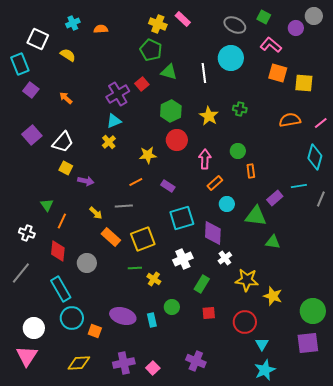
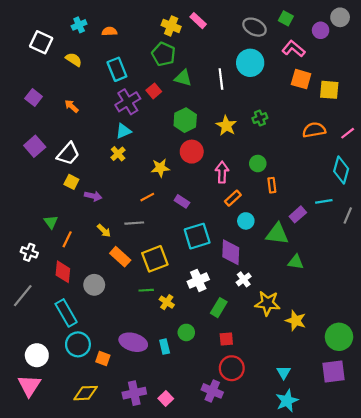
cyan rectangle: (20, 64) -> (117, 69), moved
green cross: (240, 109) -> (260, 118), turned -32
red circle: (245, 322) -> (232, 368), moved

